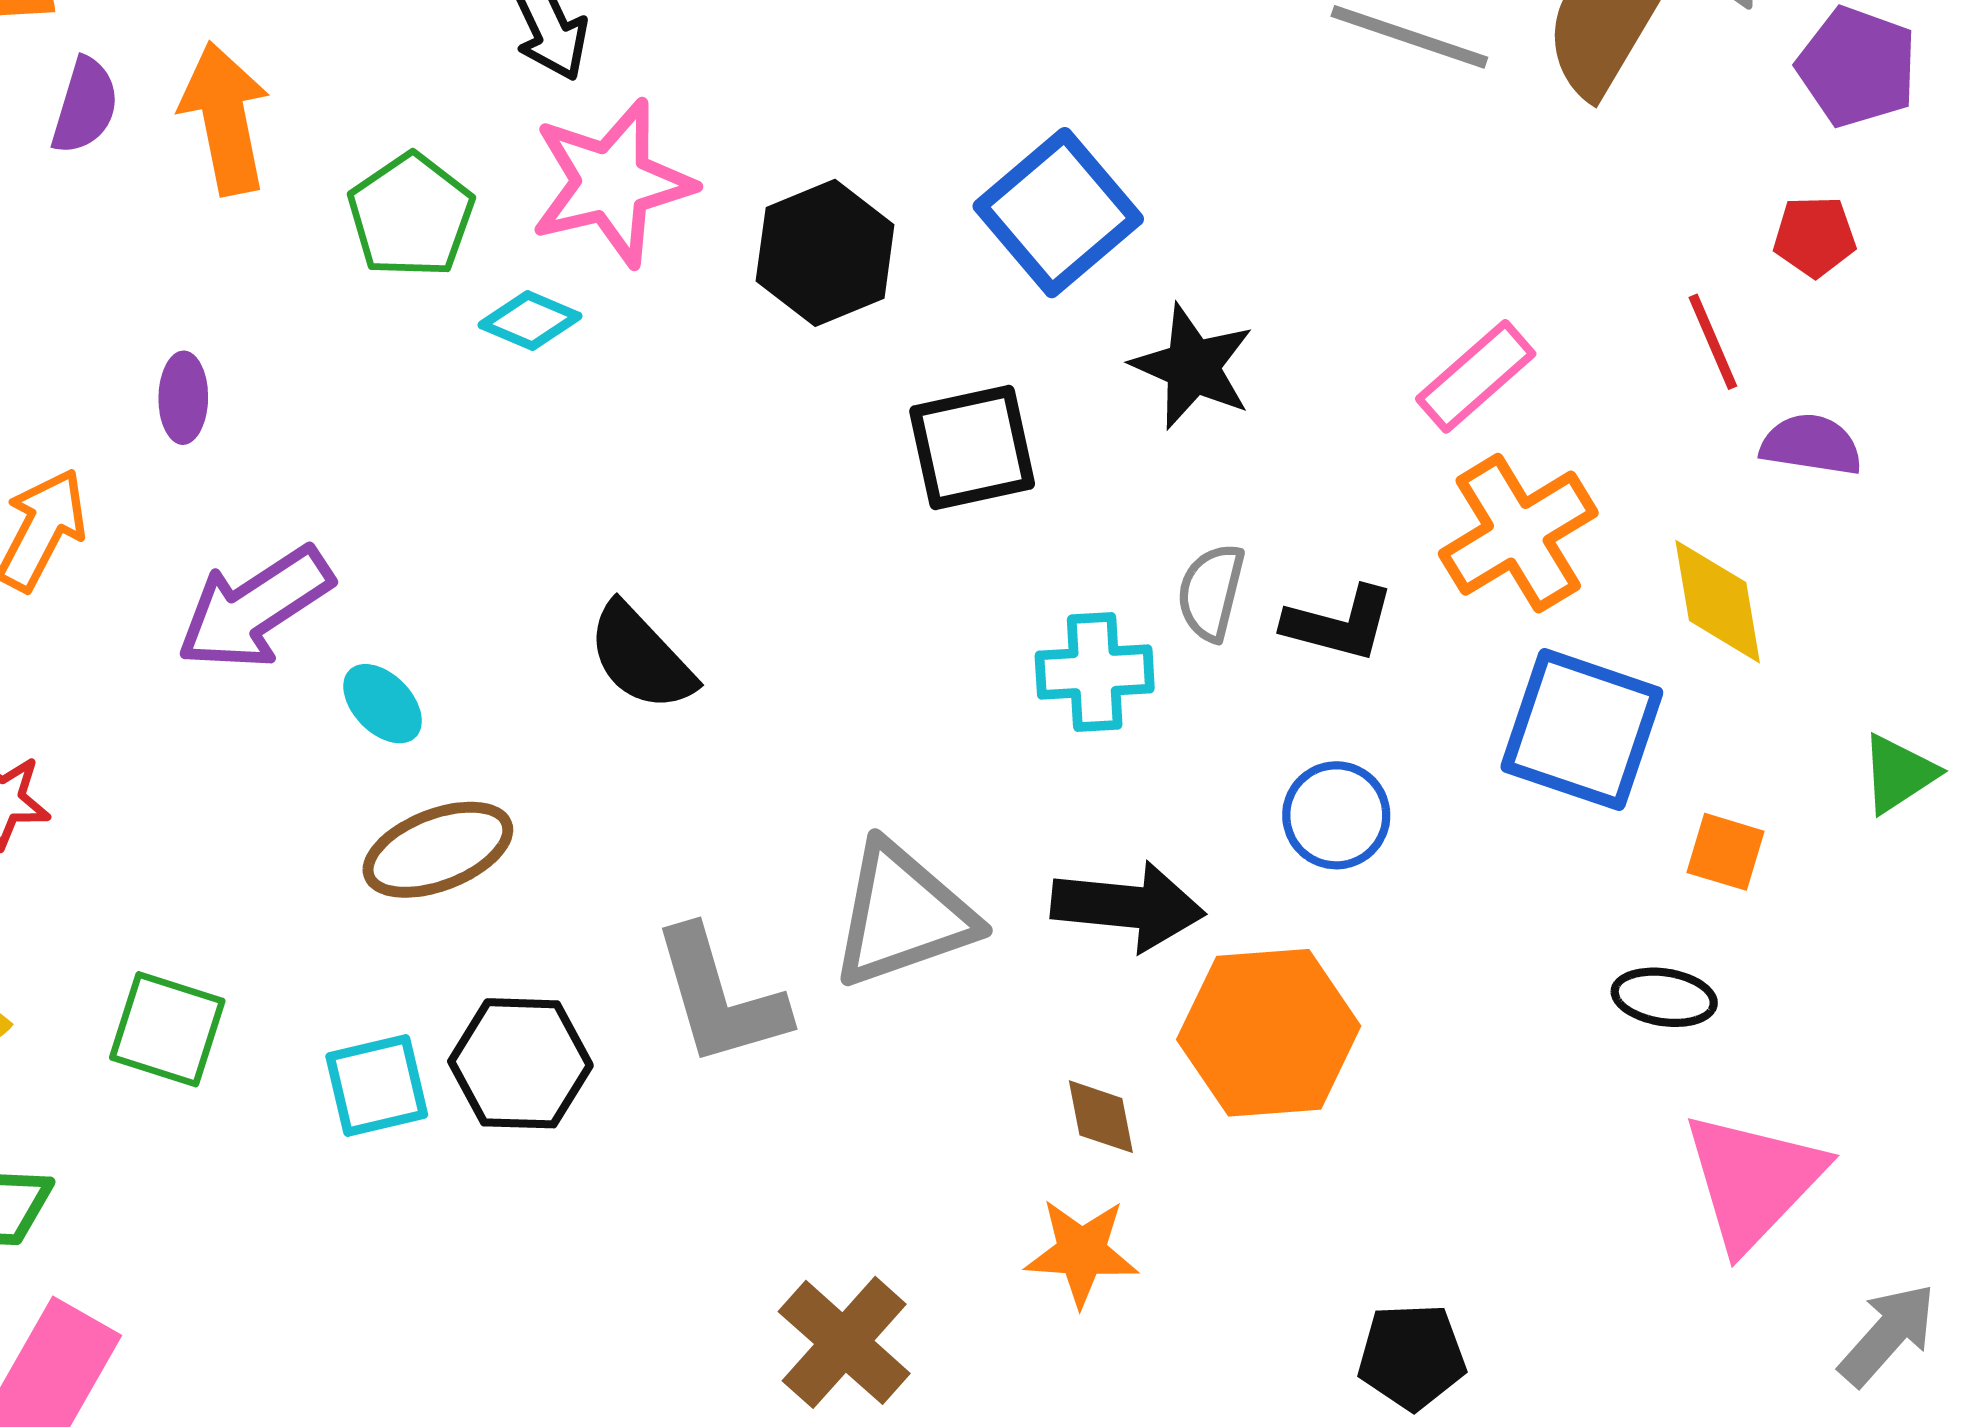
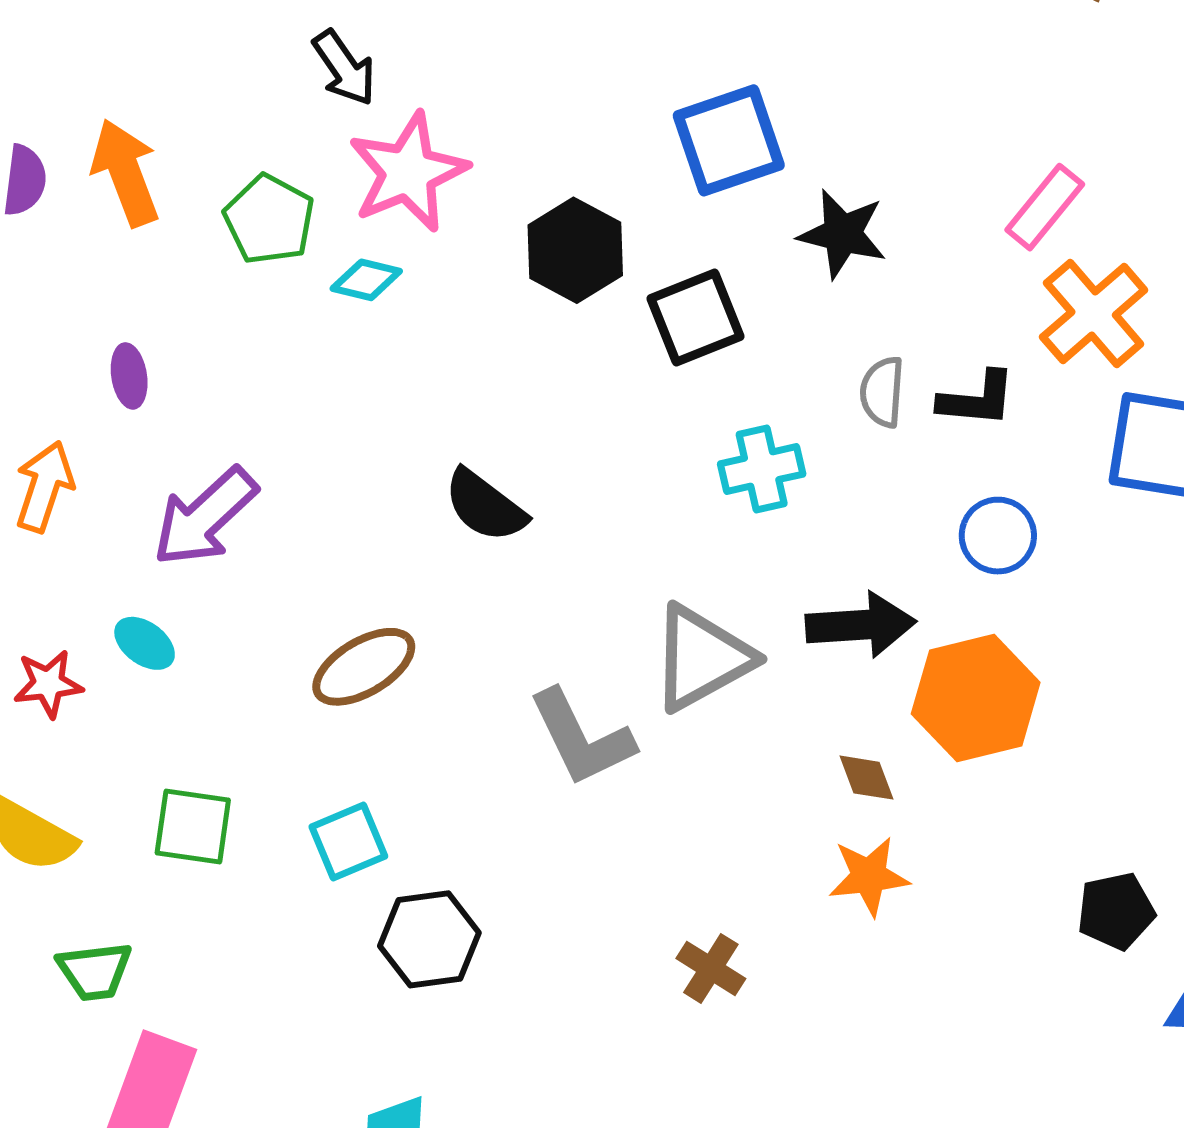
blue square: (1058, 213) -> (729, 140), turned 31
black hexagon: (825, 253) -> (575, 250), moved
cyan cross: (1095, 672) -> (762, 469), moved
cyan ellipse: (383, 704) -> (145, 643), moved
black hexagon: (520, 1063) -> (429, 939), moved
brown cross: (844, 1342) -> (711, 968), size x0.7

